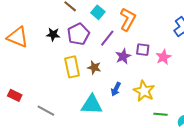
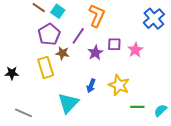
cyan square: (98, 12) -> (58, 11), moved
black star: (53, 34) -> (12, 73), moved
brown star: (94, 67) -> (62, 53), moved
cyan triangle: (92, 105) -> (68, 103), turned -45

